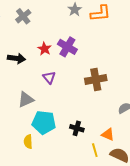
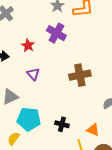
purple cross: (67, 47) -> (56, 33), moved
yellow semicircle: (28, 142) -> (14, 139), turned 40

